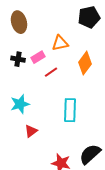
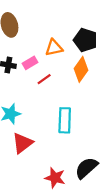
black pentagon: (89, 17) -> (85, 40), moved, turned 30
red triangle: (31, 131) -> (22, 143), size x1.5

